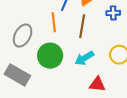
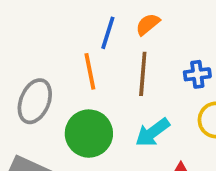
blue cross: (113, 13) -> (197, 74), moved

